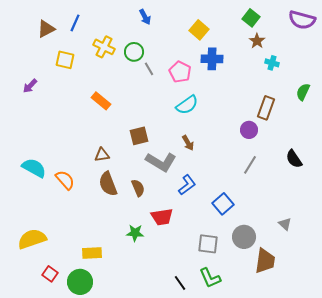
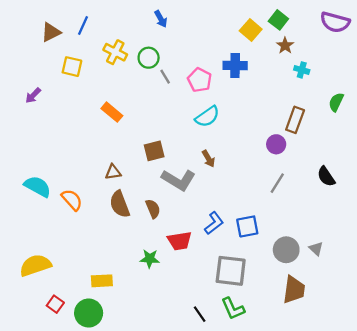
yellow square: (199, 30) -> (251, 30), moved
blue L-shape: (187, 185) -> (214, 223), moved
blue square: (223, 204) -> (247, 226), turned 30
gray circle: (244, 237) -> (286, 250), moved
gray square: (208, 244) -> (231, 271), size x1.4

